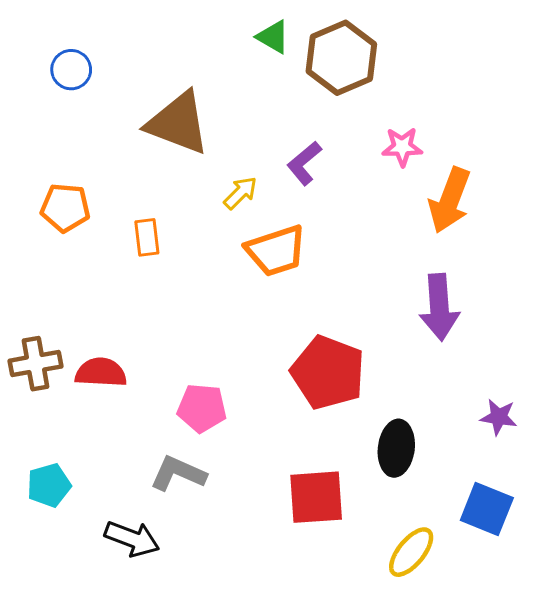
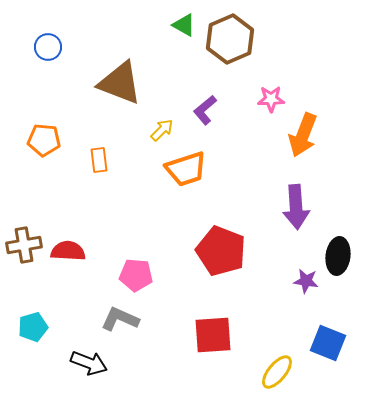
purple star: (499, 417) -> (306, 281), moved
black ellipse: (396, 448) -> (338, 256), moved

